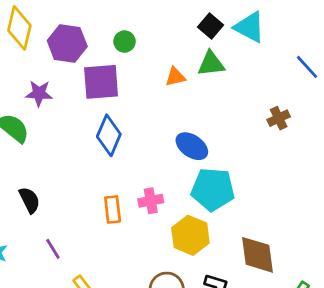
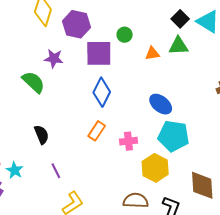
green circle: (125, 41) -> (125, 35), moved
orange rectangle: (113, 209) -> (97, 131), moved, turned 36

